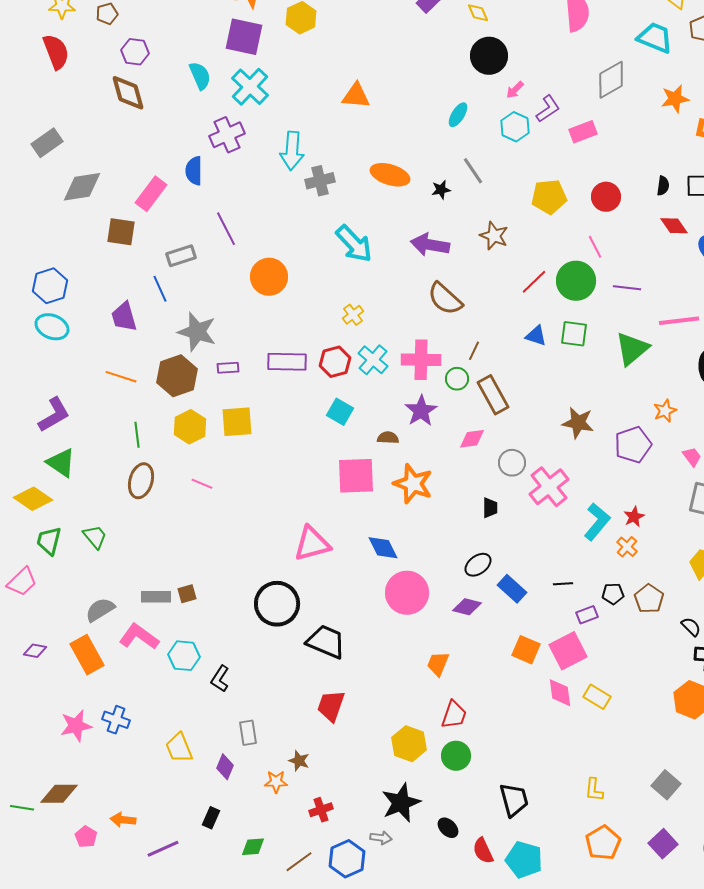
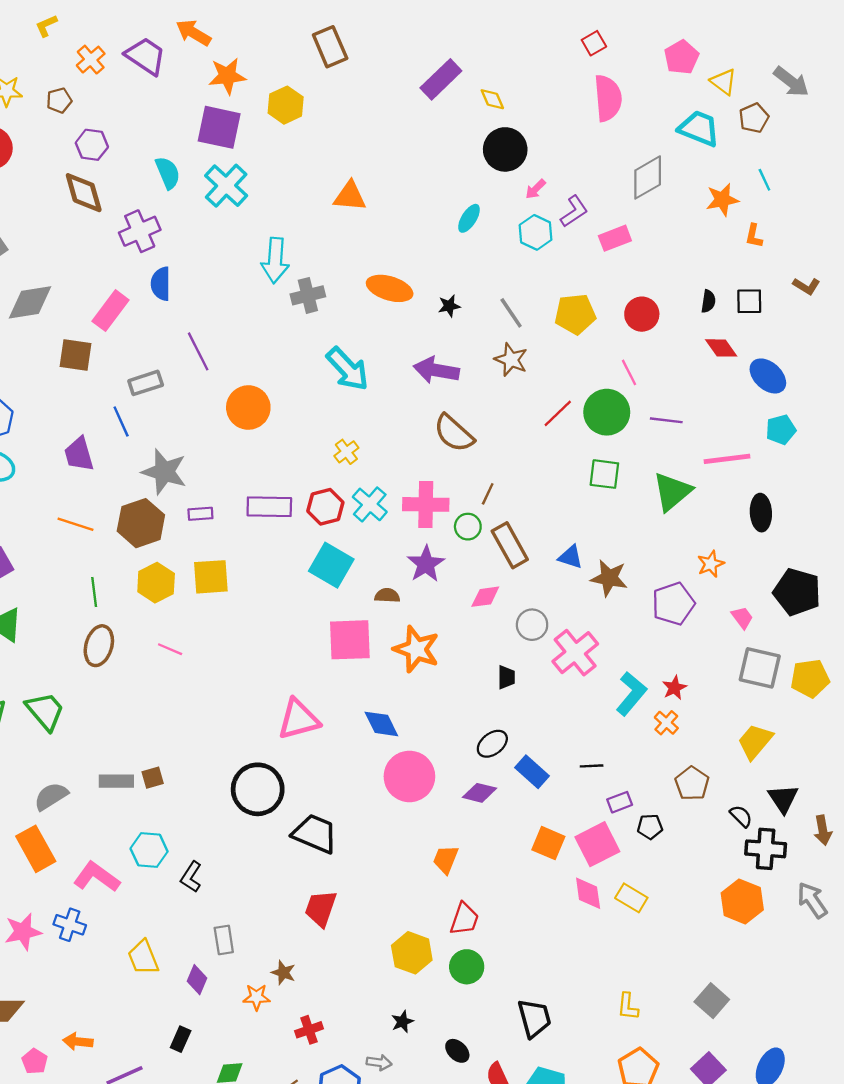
purple cross: (227, 135) -> (140, 231), moved
gray line: (473, 171) -> (511, 313), moved
blue triangle: (536, 336) -> (571, 557), moved
cyan square: (340, 412) -> (331, 565), size x1.4
green trapezoid: (95, 537) -> (45, 711), size x1.4
black pentagon: (613, 594) -> (650, 827), moved
pink L-shape: (139, 637) -> (97, 877), moved
black star: (401, 803) -> (402, 1022), size x0.5

